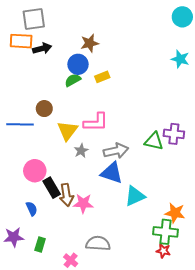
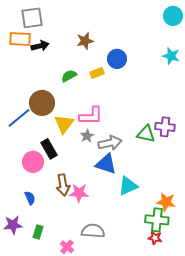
blue circle: (78, 64) -> (117, 59), moved
brown circle: (44, 109) -> (42, 103), size x1.6
blue line: (20, 124) -> (19, 118), turned -40
gray star: (81, 151) -> (87, 136), moved
black rectangle: (52, 188) -> (49, 149), moved

